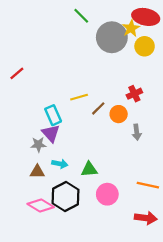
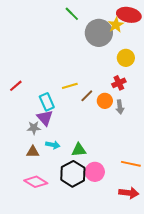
yellow circle: (145, 46) -> (126, 58), moved
red line: (17, 73) -> (16, 86), moved
gray arrow: (137, 132) -> (120, 107), moved
black hexagon: (65, 196) -> (73, 174), moved

